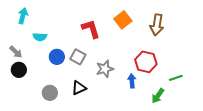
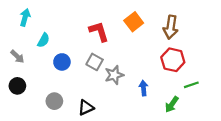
cyan semicircle: (40, 37) -> (43, 40), turned -64
gray square: (78, 57) -> (95, 62), moved
red hexagon: (146, 62) -> (173, 60), moved
black circle: (19, 70) -> (17, 86), moved
black triangle: (79, 88) -> (86, 108), moved

